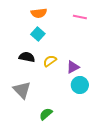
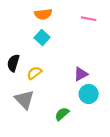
black semicircle: (27, 57) -> (13, 63), moved, turned -84
yellow semicircle: (50, 61) -> (34, 73), moved
green semicircle: (46, 114) -> (62, 114), moved

